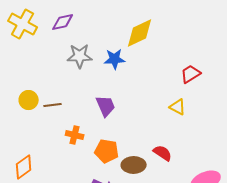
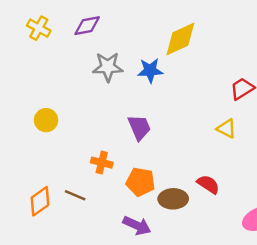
yellow cross: (23, 24) -> (39, 28), size x0.7
brown line: (53, 105) -> (75, 195), moved, turned 30

